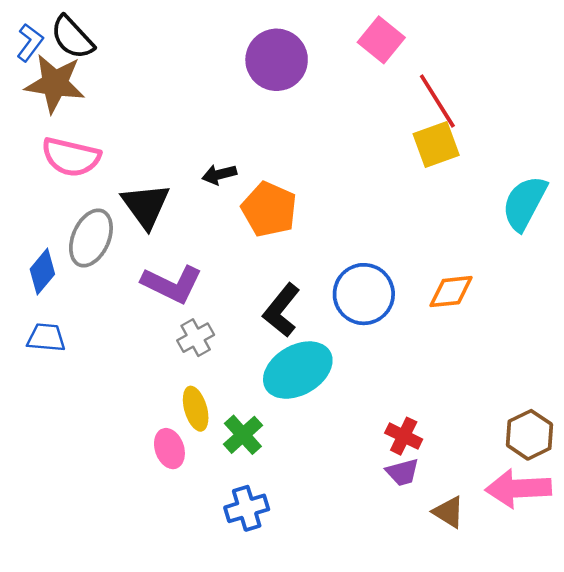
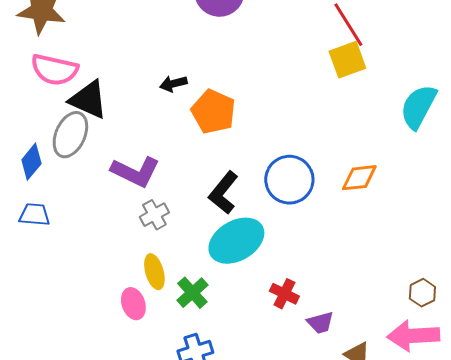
black triangle: (146, 206) -> (88, 100), moved, turned -30
brown hexagon: (530, 435) -> (422, 293), size x0.7
red cross: (404, 436) -> (284, 294), moved

